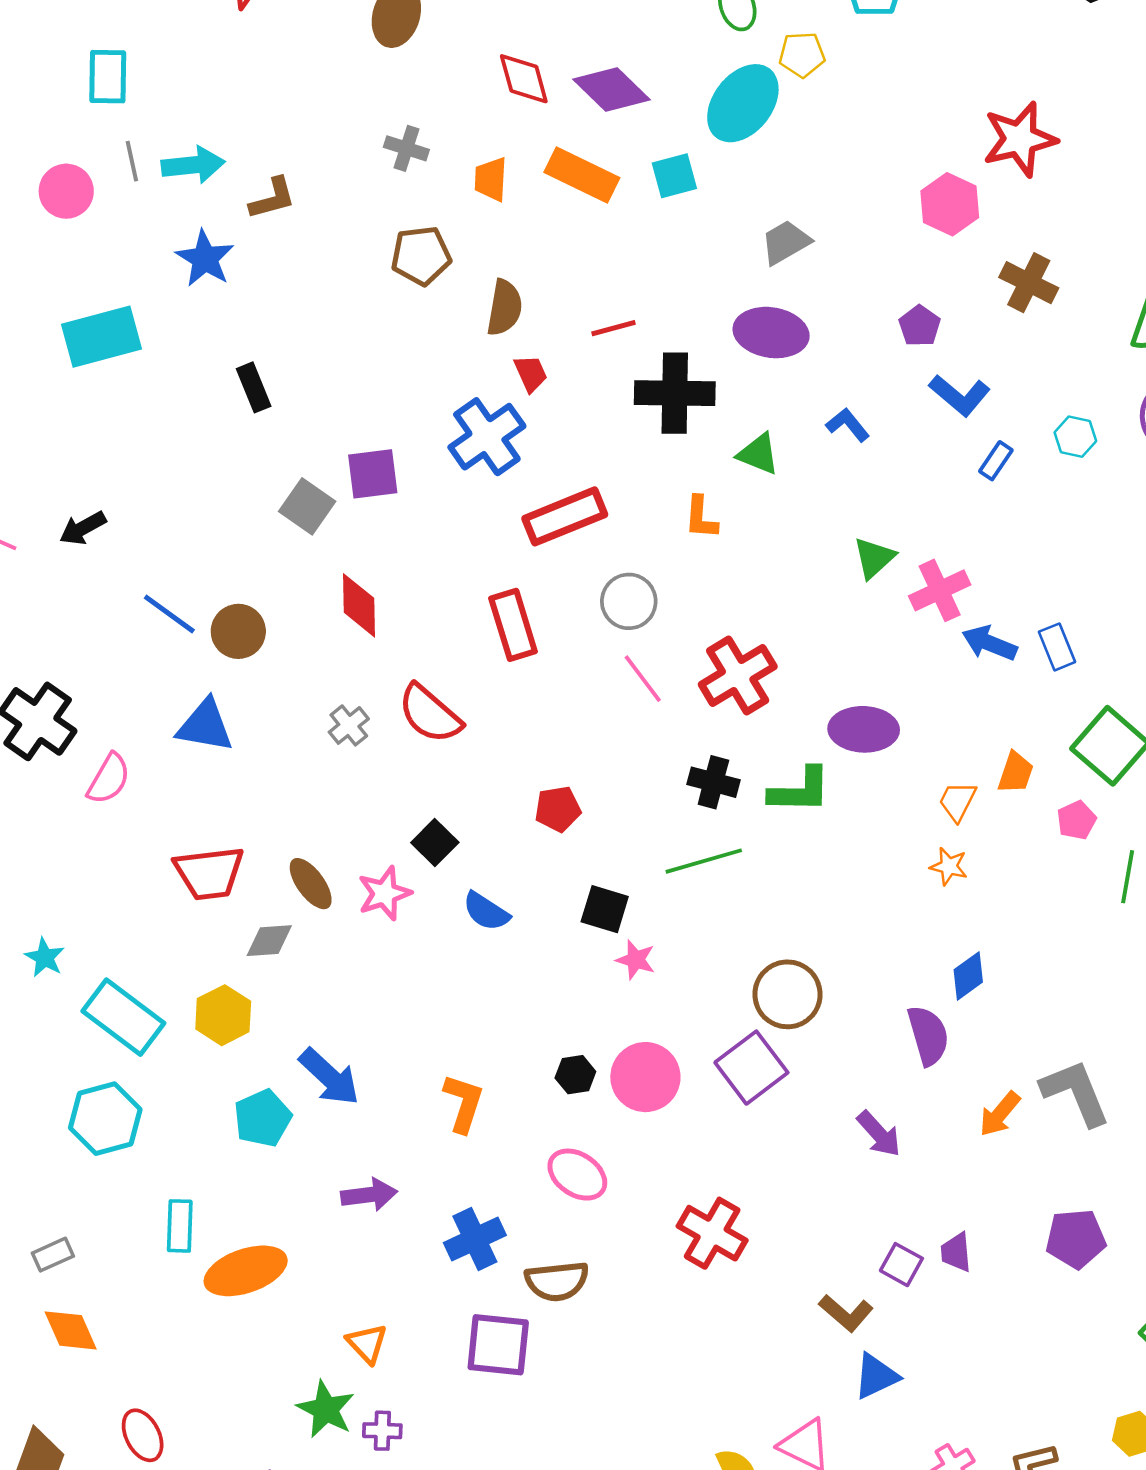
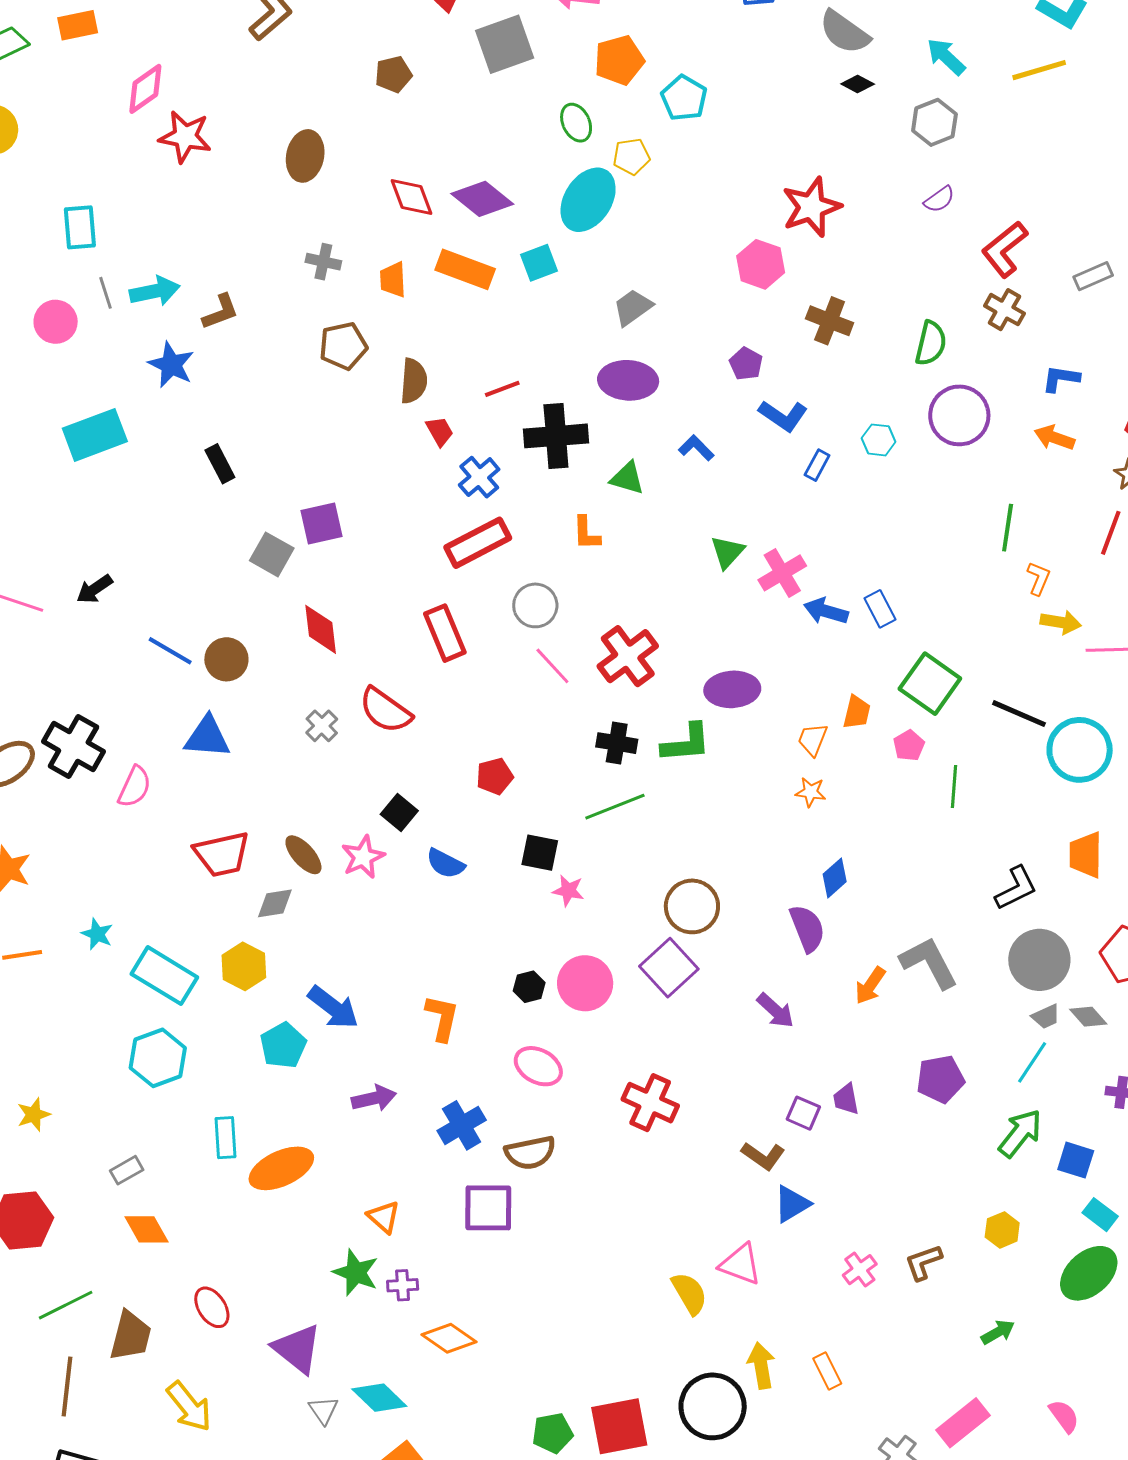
blue cross: (487, 437) -> (479, 477), moved, size x0.7

